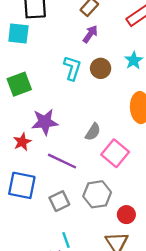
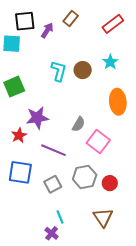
purple arrow: (90, 34) -> (47, 30), moved
red circle: (126, 215) -> (110, 183), moved

